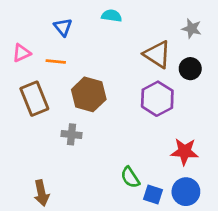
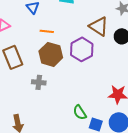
orange line: (56, 61) -> (47, 31), moved
purple hexagon: (157, 99) -> (82, 49), moved

